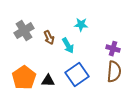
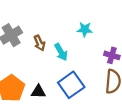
cyan star: (81, 25) -> (85, 29), moved

